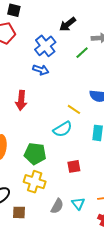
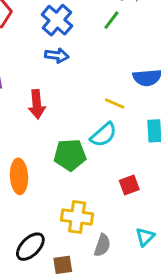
green pentagon: (35, 154) -> (70, 155), moved
cyan triangle: (78, 204) -> (145, 237), turned 32
gray semicircle: (57, 206) -> (102, 245), moved

